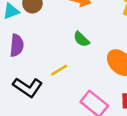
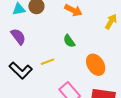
purple semicircle: (17, 45) -> (18, 37), turned -54

